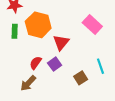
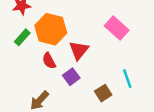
green rectangle: (15, 31) -> (22, 37), turned 40
red semicircle: (36, 63) -> (49, 61), moved, turned -64

